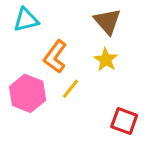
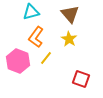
cyan triangle: (26, 20) -> (31, 12), moved

